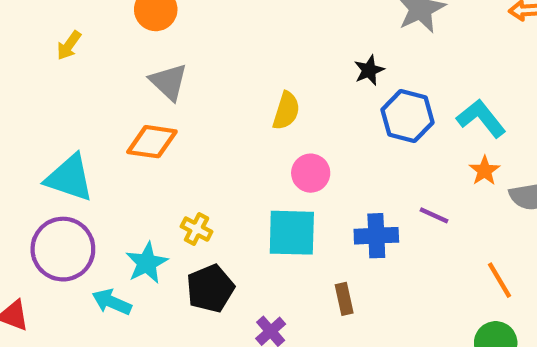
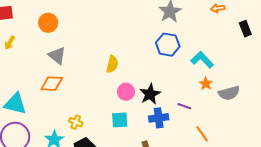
black star: (369, 70) -> (150, 94), moved, size x1.5
blue hexagon: (408, 116) -> (168, 45), moved
cyan square: (292, 233) -> (120, 120), size x0.7
orange line: (500, 280) -> (202, 134), moved

